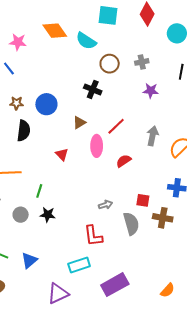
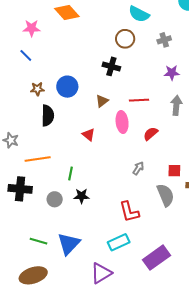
cyan semicircle: (86, 41) -> (139, 14), moved
gray cross: (142, 62) -> (164, 40), moved
purple star: (151, 91) -> (172, 73), moved
red line: (116, 126) -> (139, 100), turned 48
gray arrow: (105, 205) -> (138, 168), moved, turned -32
blue triangle: (29, 260) -> (69, 244), size x1.4

